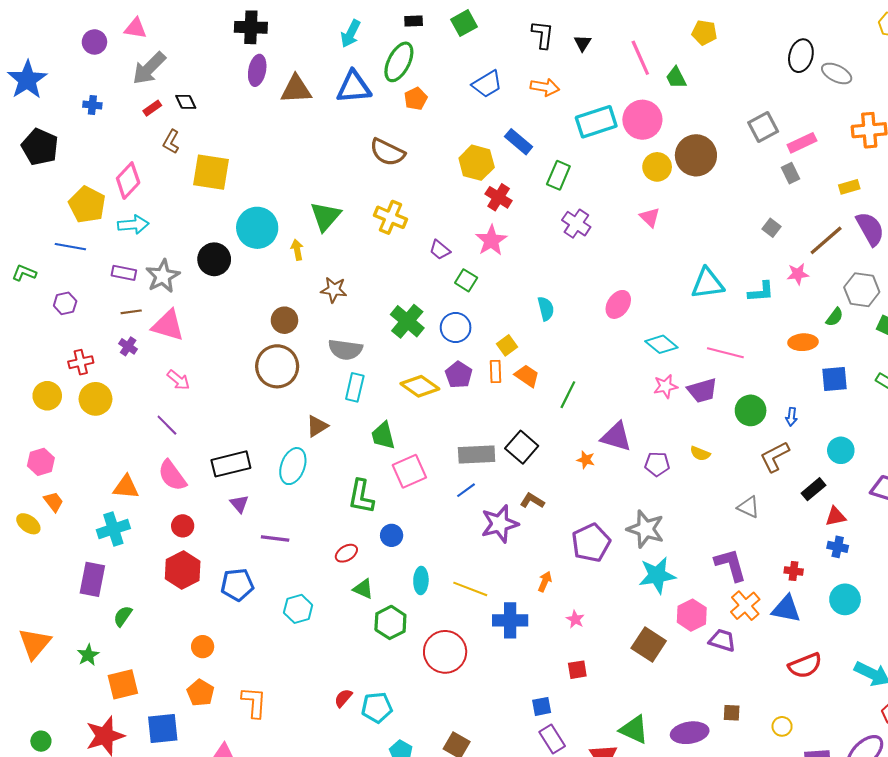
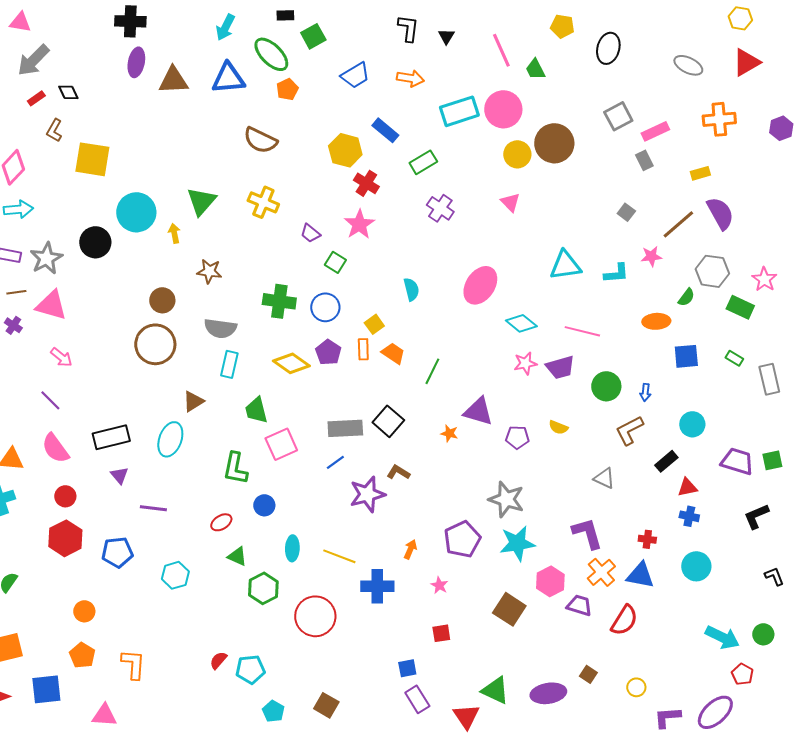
green square: (464, 23) -> (313, 36), moved
black ellipse: (801, 56) -> (608, 48), moved
green ellipse: (399, 62) -> (271, 54), turned -72
green rectangle: (558, 175) -> (423, 162), turned 36
pink ellipse: (618, 304) -> (480, 285), size x1.4
green cross: (407, 321) -> (279, 301), turned -32
purple pentagon: (591, 543) -> (462, 539), moved
red semicircle: (805, 666) -> (624, 620), moved, turned -36
brown square: (732, 713) -> (588, 674), turned 30

